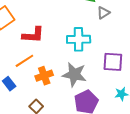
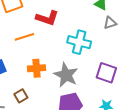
red L-shape: (33, 35) -> (47, 18), moved
orange line: (24, 61) -> (24, 37), moved

